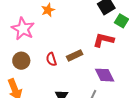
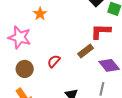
brown rectangle: (75, 55) -> (86, 51), moved
red semicircle: (51, 59) -> (54, 61), turned 72

